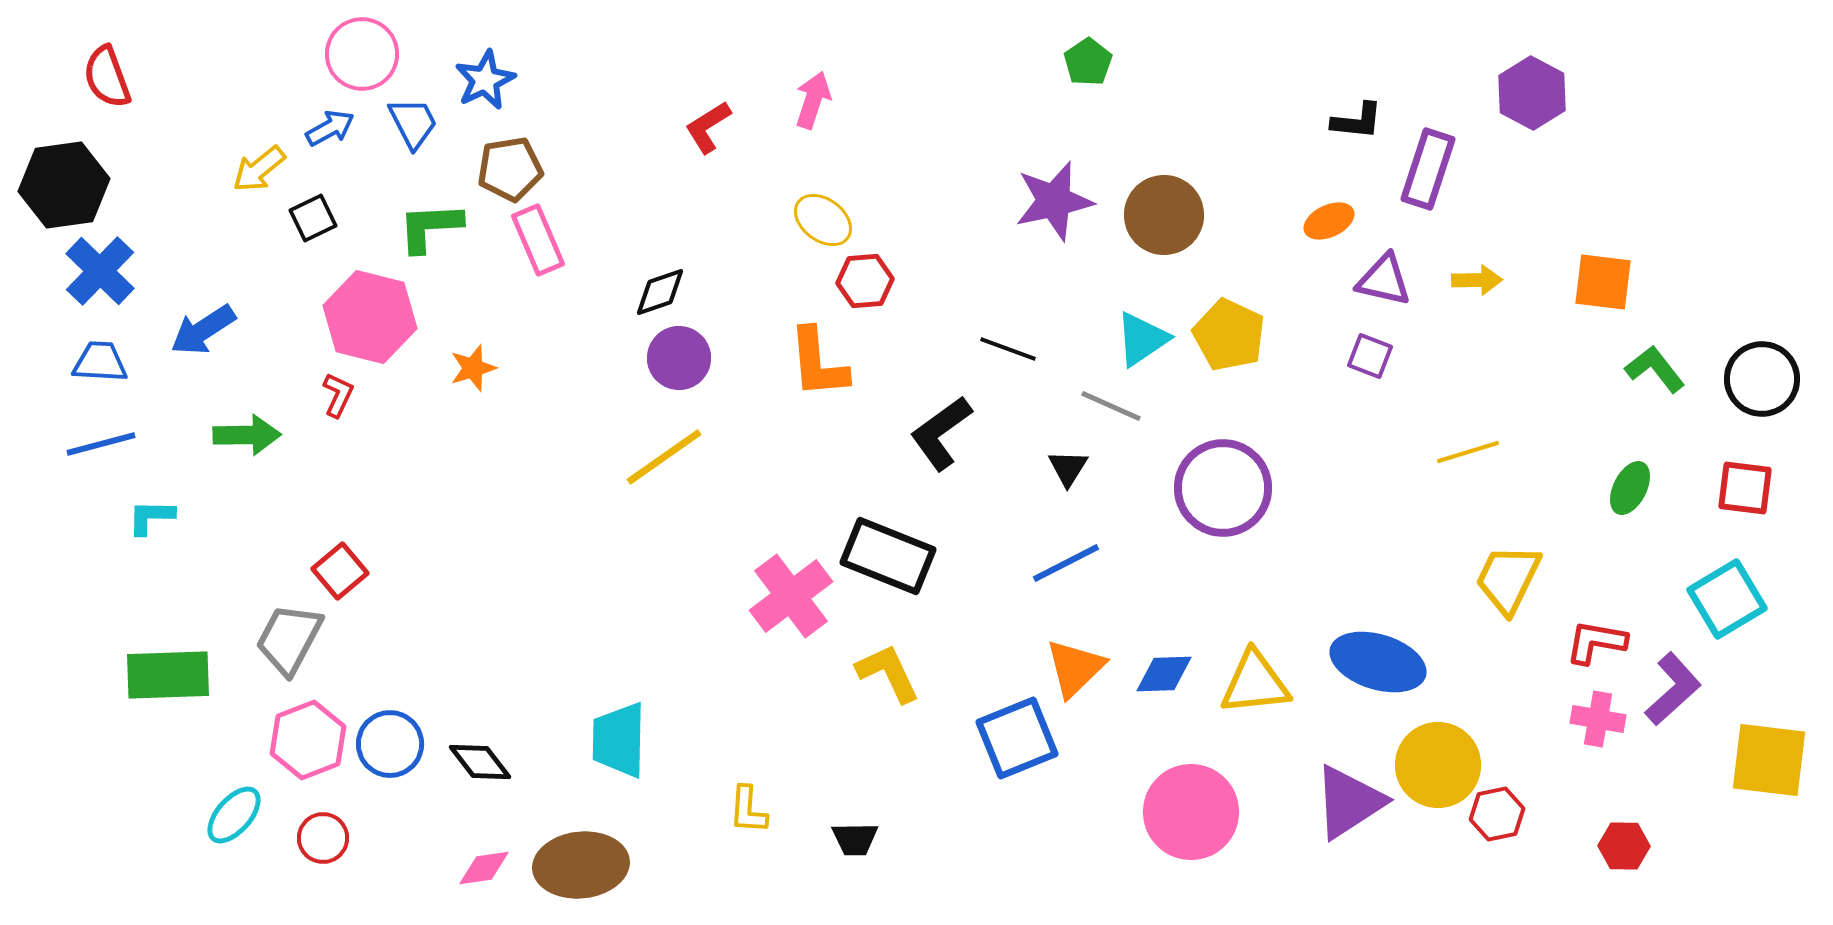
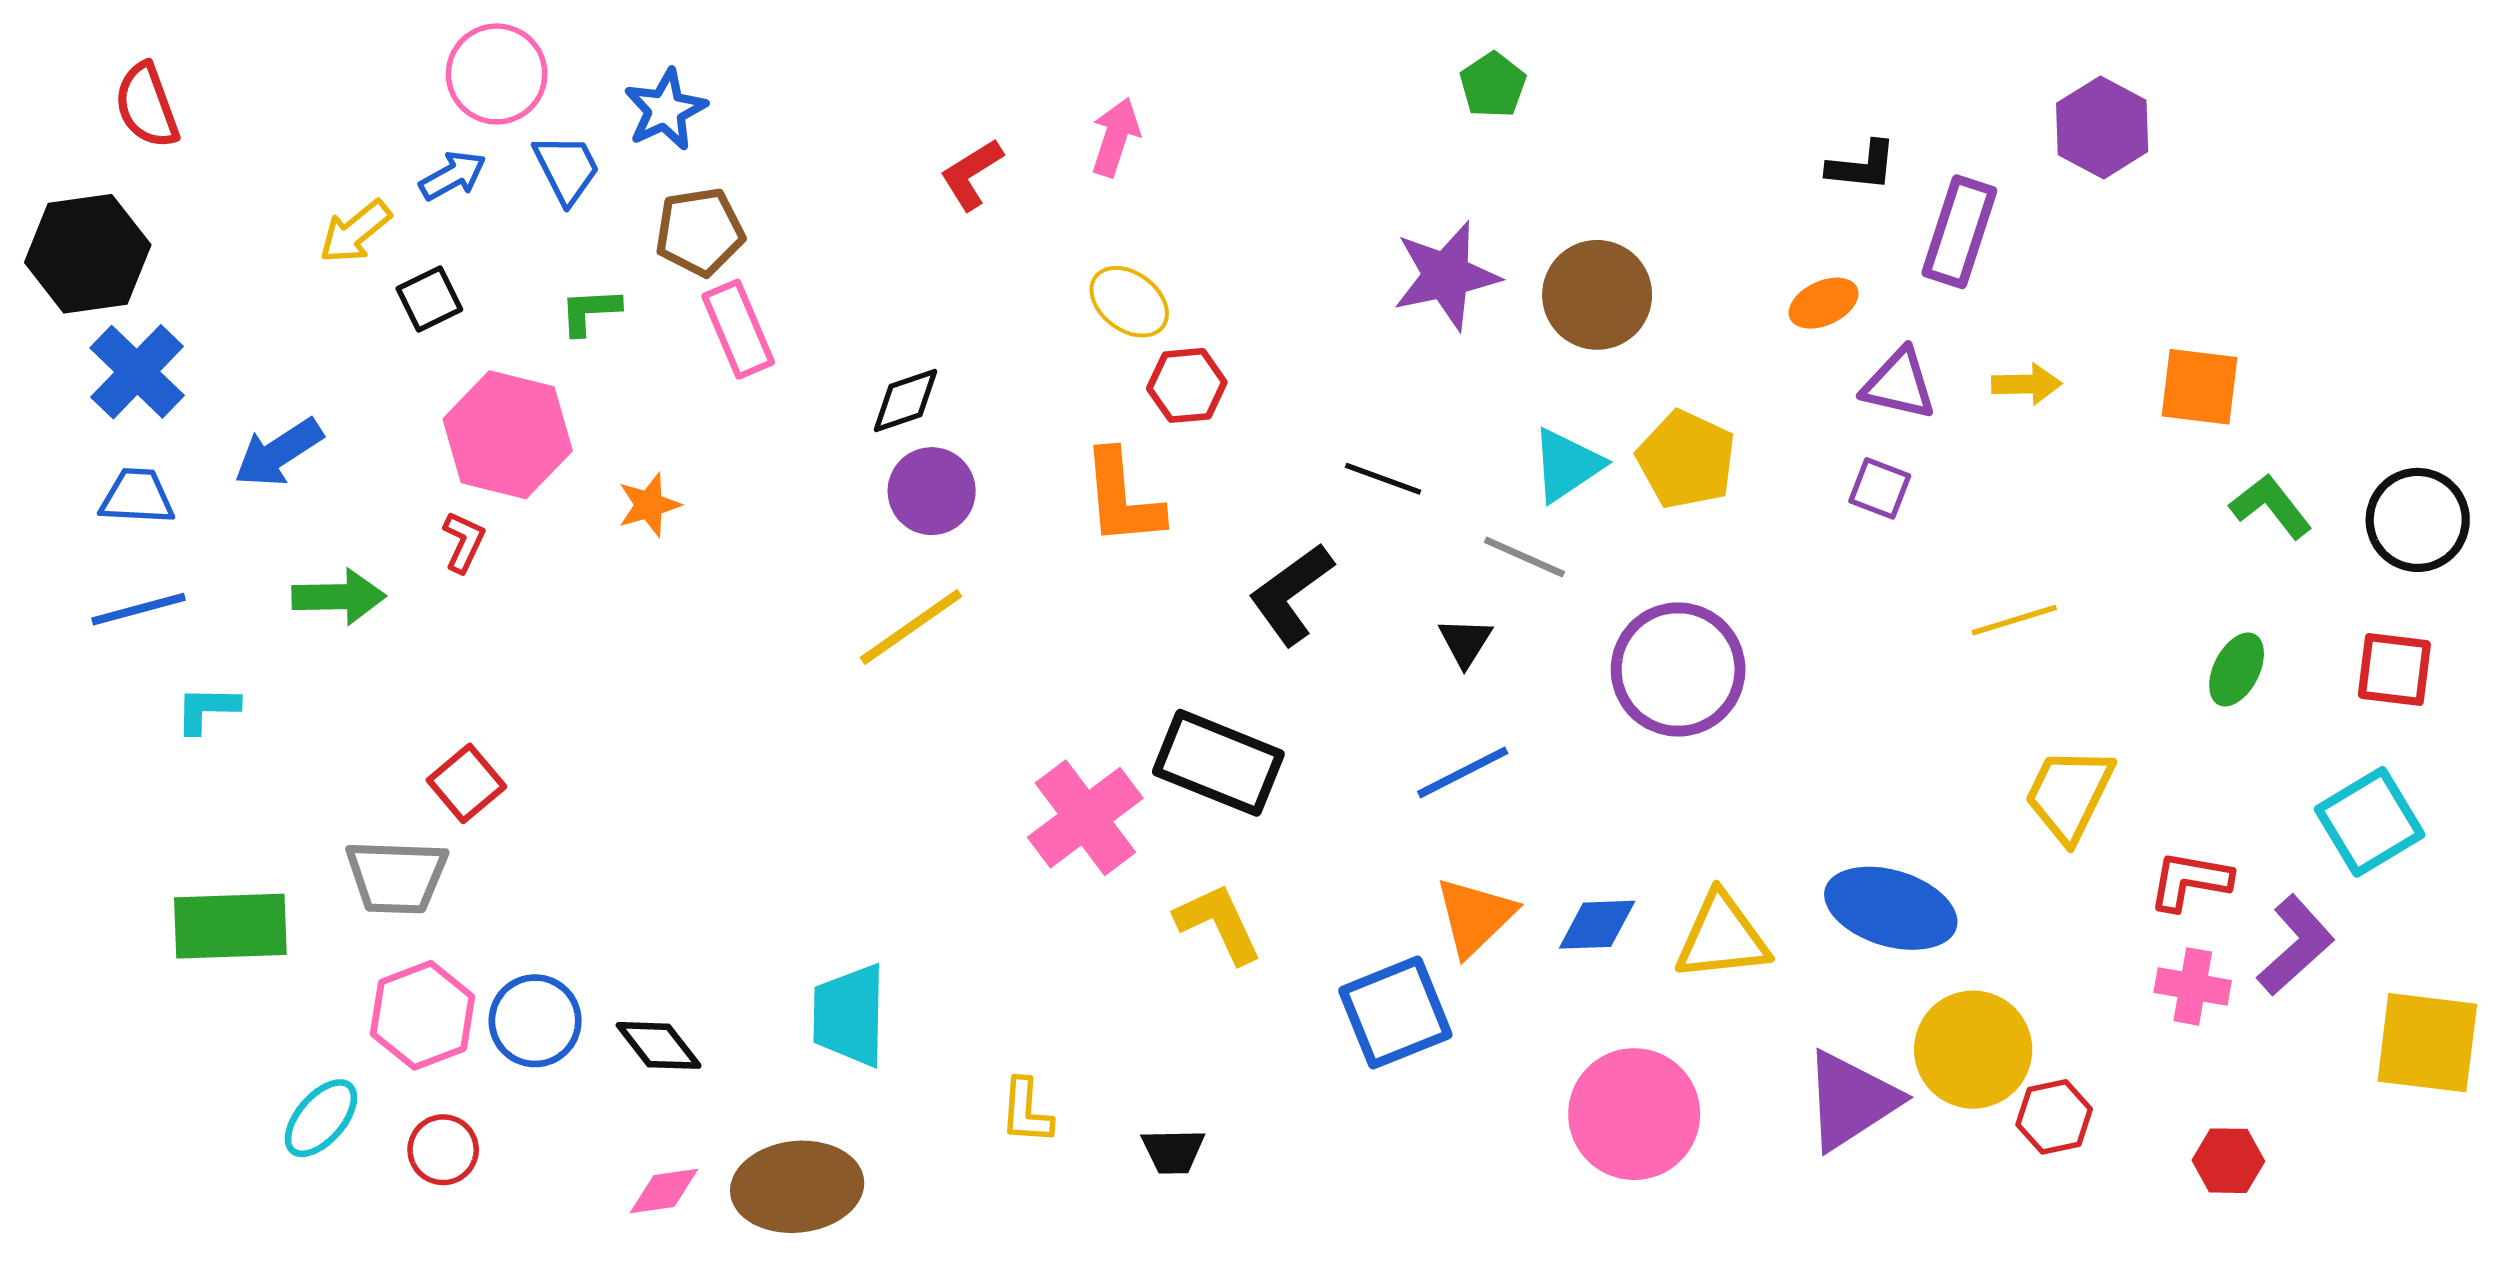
green L-shape: (430, 227) -> (590, 311), size x0.7
gray trapezoid: (289, 639) -> (396, 877), turned -116

